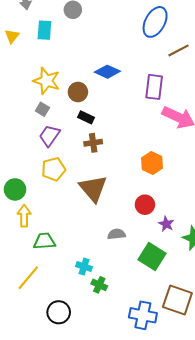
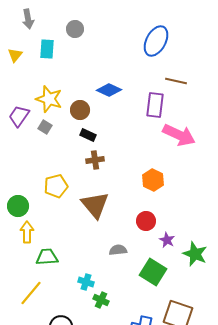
brown line: (178, 50) -> (176, 81), moved, turned 40
purple trapezoid: (50, 136) -> (19, 116), moved

